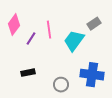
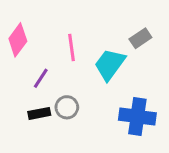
purple line: (31, 39) -> (41, 78), moved
gray circle: (61, 85) -> (67, 107), moved

